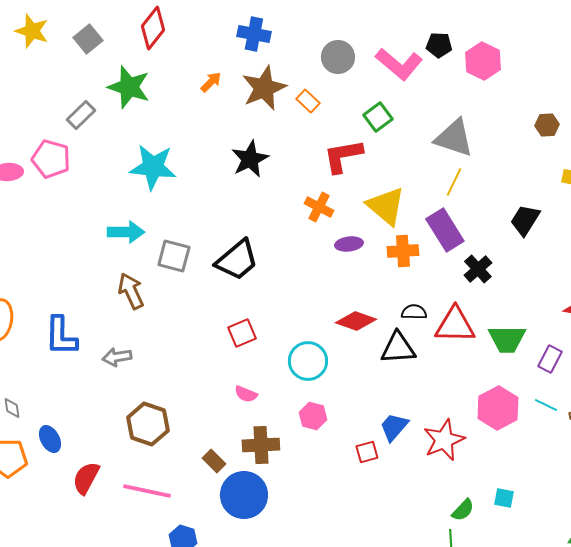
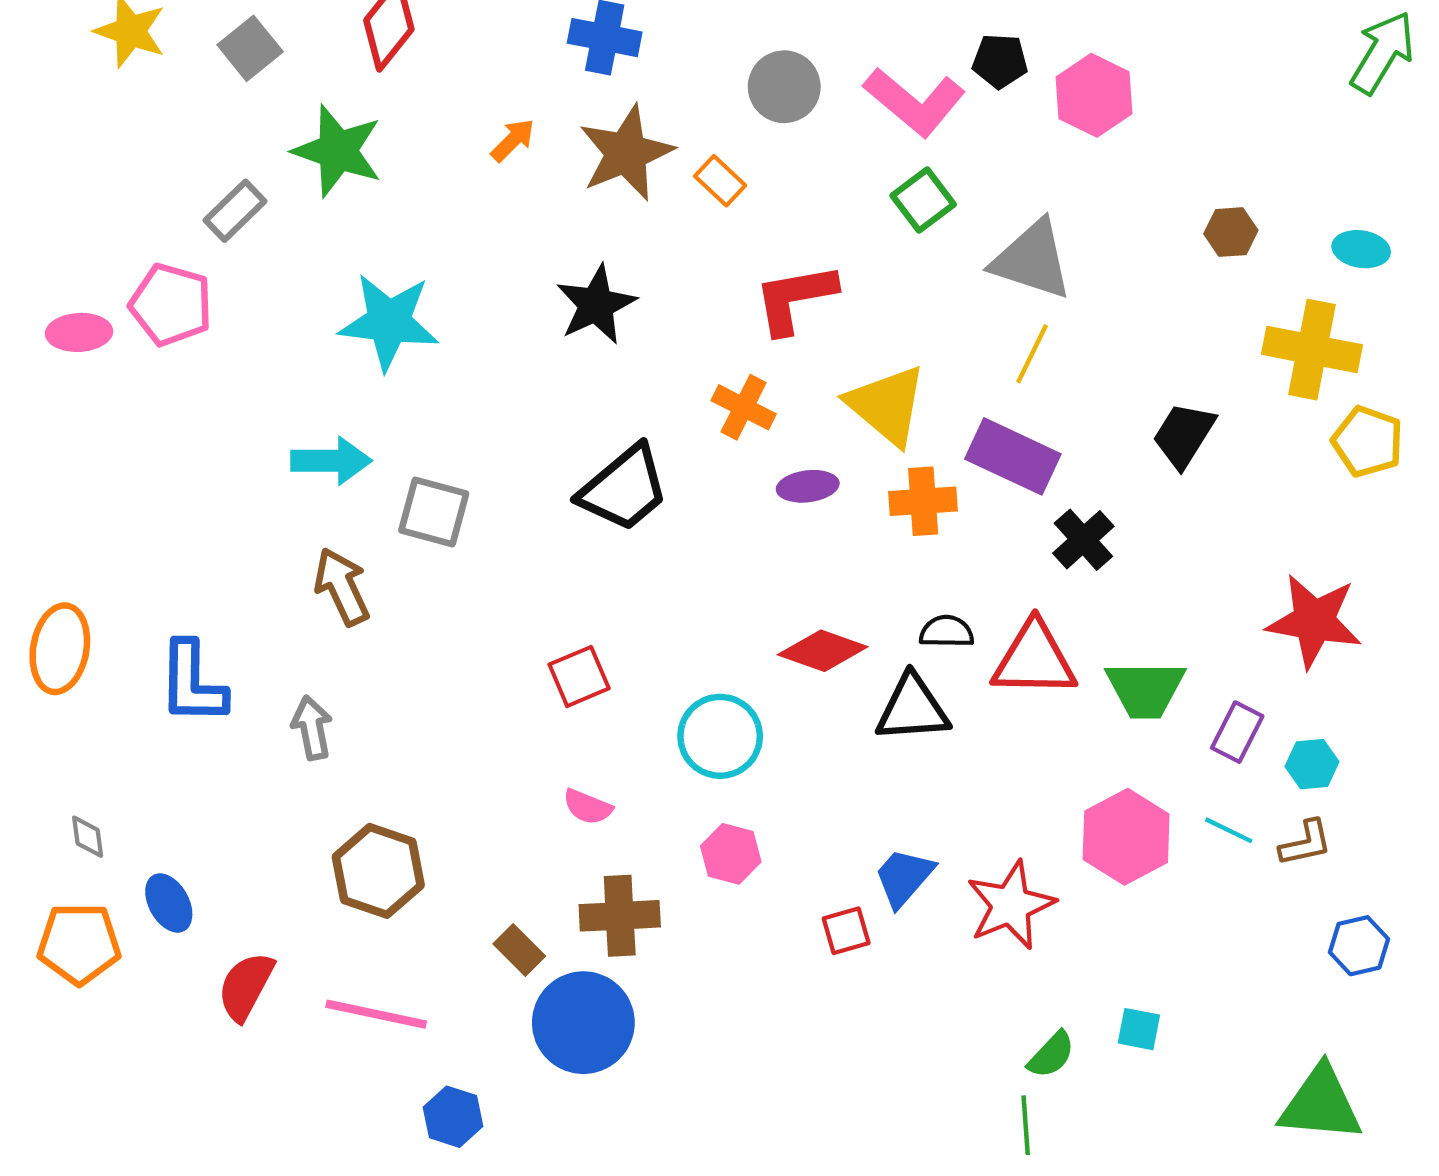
green square: (378, 117) -> (923, 200), moved
purple rectangle: (445, 230) -> (1013, 456), turned -33
black trapezoid: (237, 260) -> (624, 488), moved
gray arrow: (117, 357) -> (312, 728), turned 88

